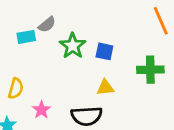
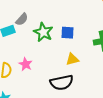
pink star: (41, 110) -> (26, 64), moved

